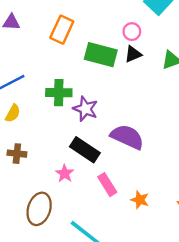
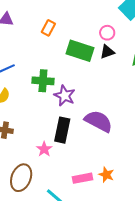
orange rectangle: (62, 30) -> (48, 28), size x0.7
black rectangle: (85, 150) -> (62, 130), turned 65
pink rectangle: (107, 185) -> (83, 178), moved, turned -72

